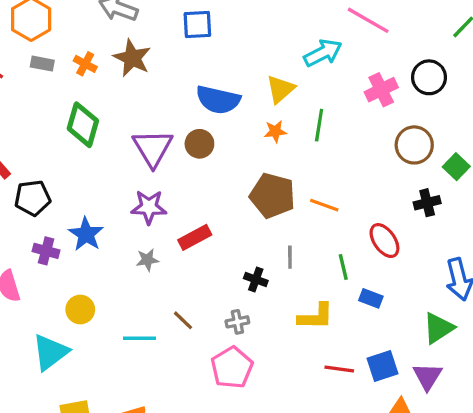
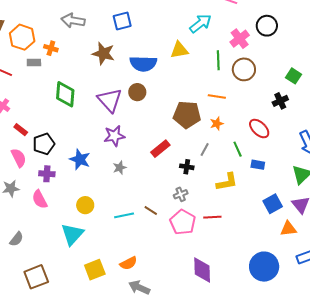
brown star: (132, 58) -> (103, 53), moved
orange cross: (85, 64) -> (51, 48), moved
yellow triangle: (280, 89) -> (179, 50), turned 42
green line: (319, 125) -> (218, 60), moved
orange star: (275, 131) -> (217, 124), moved
brown circle: (414, 145) -> (244, 69), moved
orange line: (324, 205) -> (217, 96), moved
red rectangle: (195, 237) -> (160, 149), moved
purple cross: (46, 251) -> (47, 174), moved
gray line: (290, 257) -> (205, 149), turned 40
brown line: (183, 320) -> (151, 210), moved
red line: (339, 369) -> (212, 217), moved

